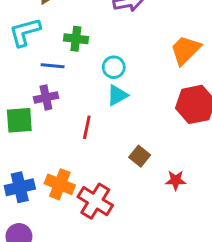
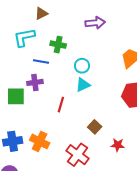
red cross: (95, 201) -> (78, 155), moved

